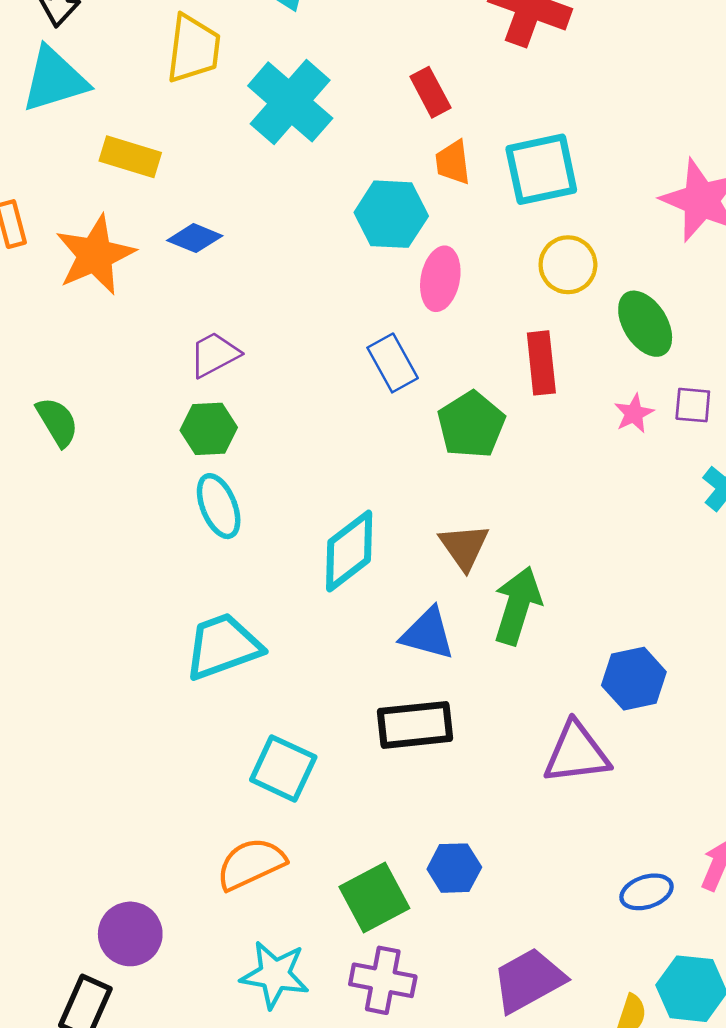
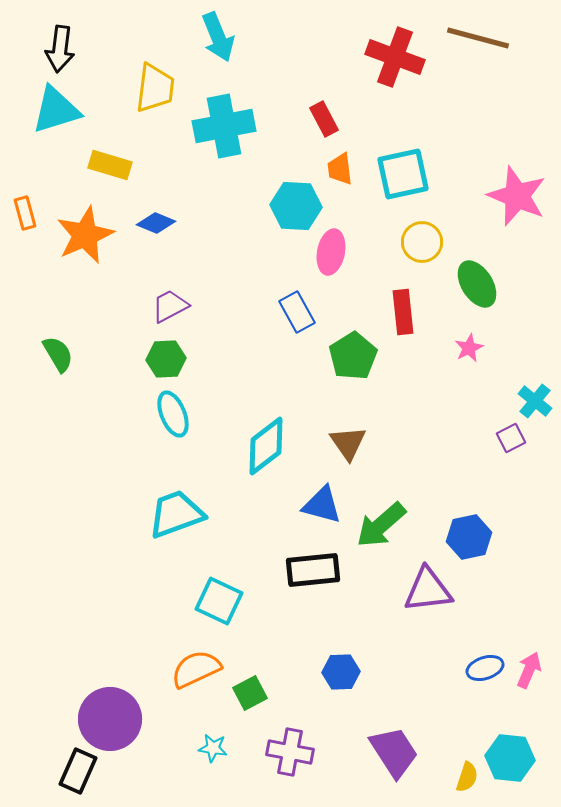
cyan cross: (290, 102) -> (224, 126), turned 38
purple square: (693, 405) -> (511, 438), moved, turned -32
green arrow: (517, 606) -> (381, 525), moved, turned -148
blue ellipse: (647, 892) -> (485, 668), moved
green square: (374, 897) -> (250, 693), moved, size x0.7
purple circle: (130, 934) -> (110, 719), size x1.4
cyan star: (275, 975) -> (213, 748), size x0.6
purple trapezoid: (529, 980) -> (394, 752), turned 86

